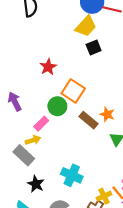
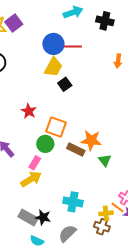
orange star: (107, 114) -> (91, 140), size x1.5
yellow arrow: (33, 140) -> (31, 179), size x1.5
gray rectangle: (24, 155) -> (28, 217), moved
yellow cross: (104, 196) -> (106, 213), turned 32

